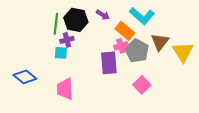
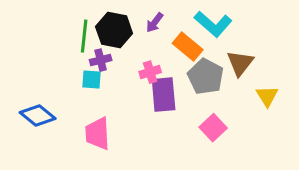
purple arrow: (103, 15) -> (155, 23), turned 96
pink cross: (121, 46) -> (150, 72), moved
yellow triangle: (183, 52) -> (267, 96), moved, size x0.7

